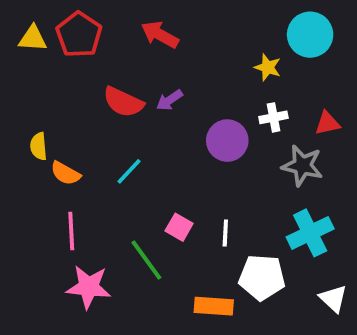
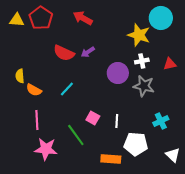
yellow star: (268, 67) -> (139, 35), size x1.6
gray star: (302, 166) -> (144, 86), moved
cyan cross: (310, 233) -> (161, 121), size x0.7

